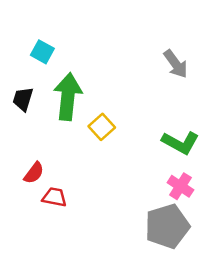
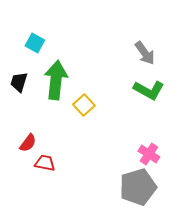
green L-shape: (180, 143) -> (149, 90), moved

